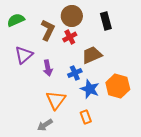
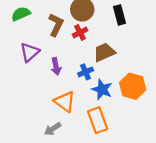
orange triangle: (56, 100) -> (65, 102), turned -30
orange rectangle: (86, 117) -> (98, 120), size x1.6

